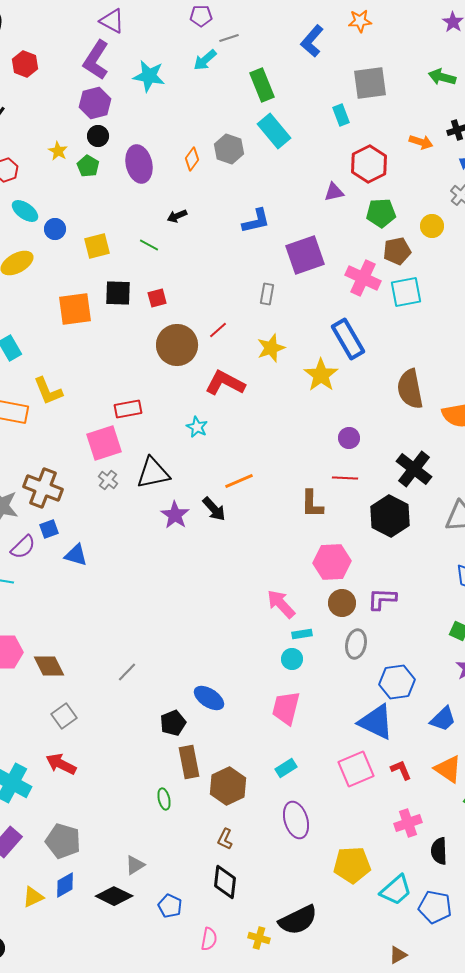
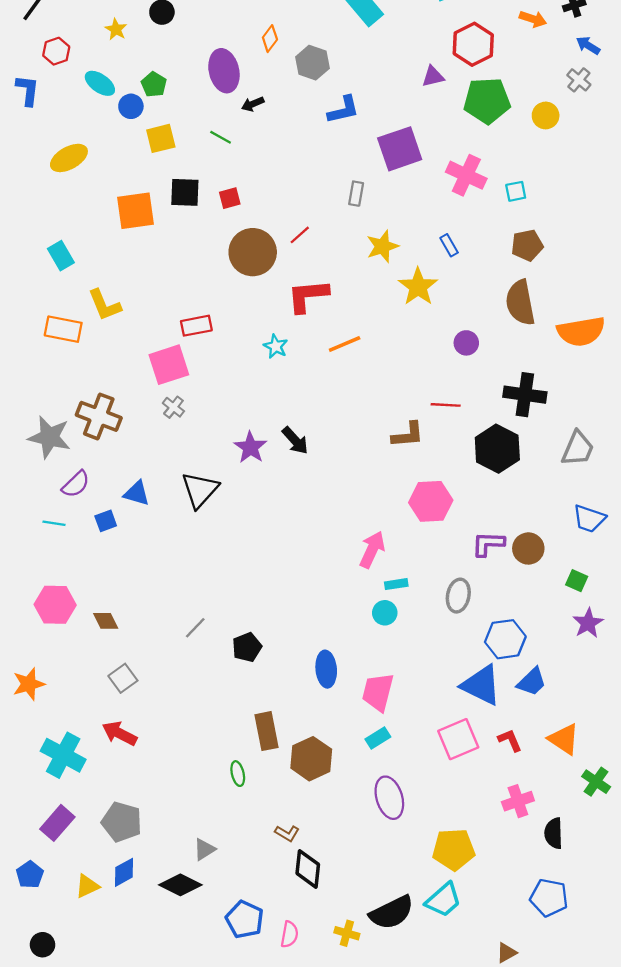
gray hexagon: (229, 149) -> (312, 63), moved
purple ellipse: (139, 164) -> (224, 71), moved
green pentagon: (88, 166) -> (154, 84), moved
cyan ellipse: (25, 211) -> (100, 83), moved
green pentagon: (381, 213) -> (487, 101), size x1.4
blue circle: (55, 229) -> (131, 106), moved
brown pentagon: (397, 251) -> (527, 245), moved
cyan square: (406, 292) -> (516, 191), size x0.6
blue rectangle: (348, 339) -> (449, 245), size x0.5
yellow star: (271, 348) -> (382, 246), moved
red L-shape: (225, 383) -> (308, 296), turned -33
purple circle: (349, 438) -> (466, 343), moved
black cross: (414, 469) -> (525, 395), turned -30
black triangle: (153, 473) -> (200, 490), moved, turned -36
orange line: (239, 481) -> (345, 344), moved
brown L-shape: (312, 504) -> (408, 435), turned -96
blue square: (49, 529) -> (106, 521), moved
brown circle: (342, 603) -> (528, 548), moved
pink arrow: (281, 604) -> (372, 550), turned 68
brown diamond: (49, 666) -> (106, 621), size x0.7
blue ellipse: (209, 698) -> (326, 669), moved, turned 52
pink trapezoid: (286, 708) -> (378, 692), moved
blue trapezoid: (443, 719) -> (532, 682), moved
black pentagon: (173, 723) -> (247, 647), moved
brown L-shape: (225, 839) -> (287, 833), moved, turned -85
cyan trapezoid: (396, 890) -> (443, 900), moved
blue pentagon: (170, 906) -> (245, 919), moved, size x1.4

